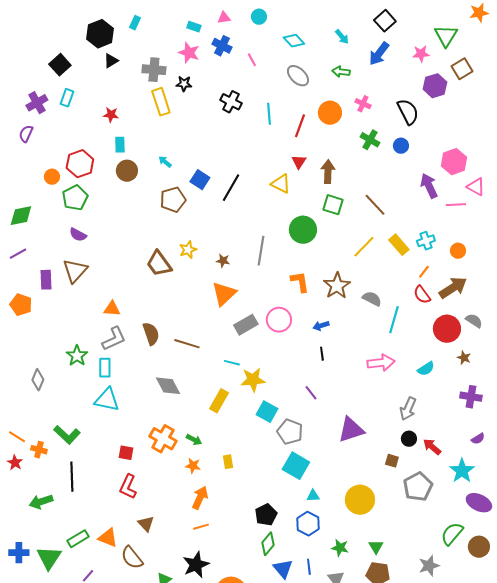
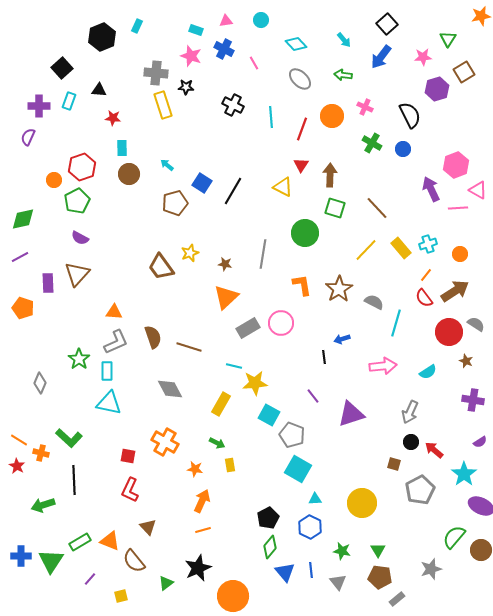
green triangle: (446, 36) -> (448, 39), size x0.7
black triangle: (111, 61) -> (99, 90), moved, turned 35
purple cross: (37, 103) -> (39, 106), turned 30
blue arrow: (321, 326) -> (342, 339), moved
purple triangle: (351, 430) -> (351, 414), moved
green arrow: (194, 440) -> (217, 443), moved

